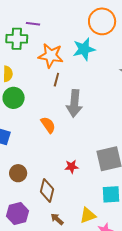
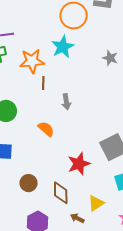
gray arrow: (74, 103) -> (66, 102), size x0.6
red star: (72, 167) -> (79, 164), size x1.6
yellow triangle: (88, 215) -> (96, 203), moved

